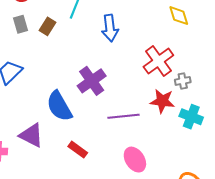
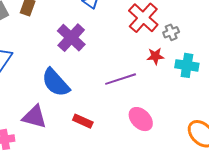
purple cross: (92, 81) -> (71, 38), moved
red star: (162, 101) -> (155, 56), size x0.7

